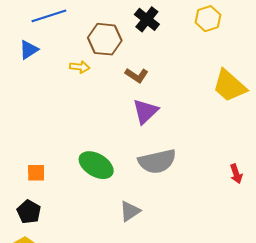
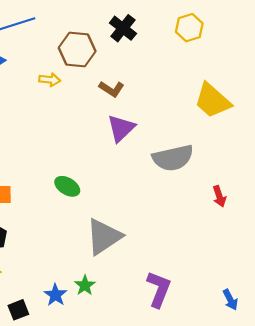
gray semicircle: (157, 161) -> (173, 158), moved
green ellipse: (96, 165) -> (67, 186), size x0.7
gray triangle: (130, 211) -> (104, 237), size x1.6

